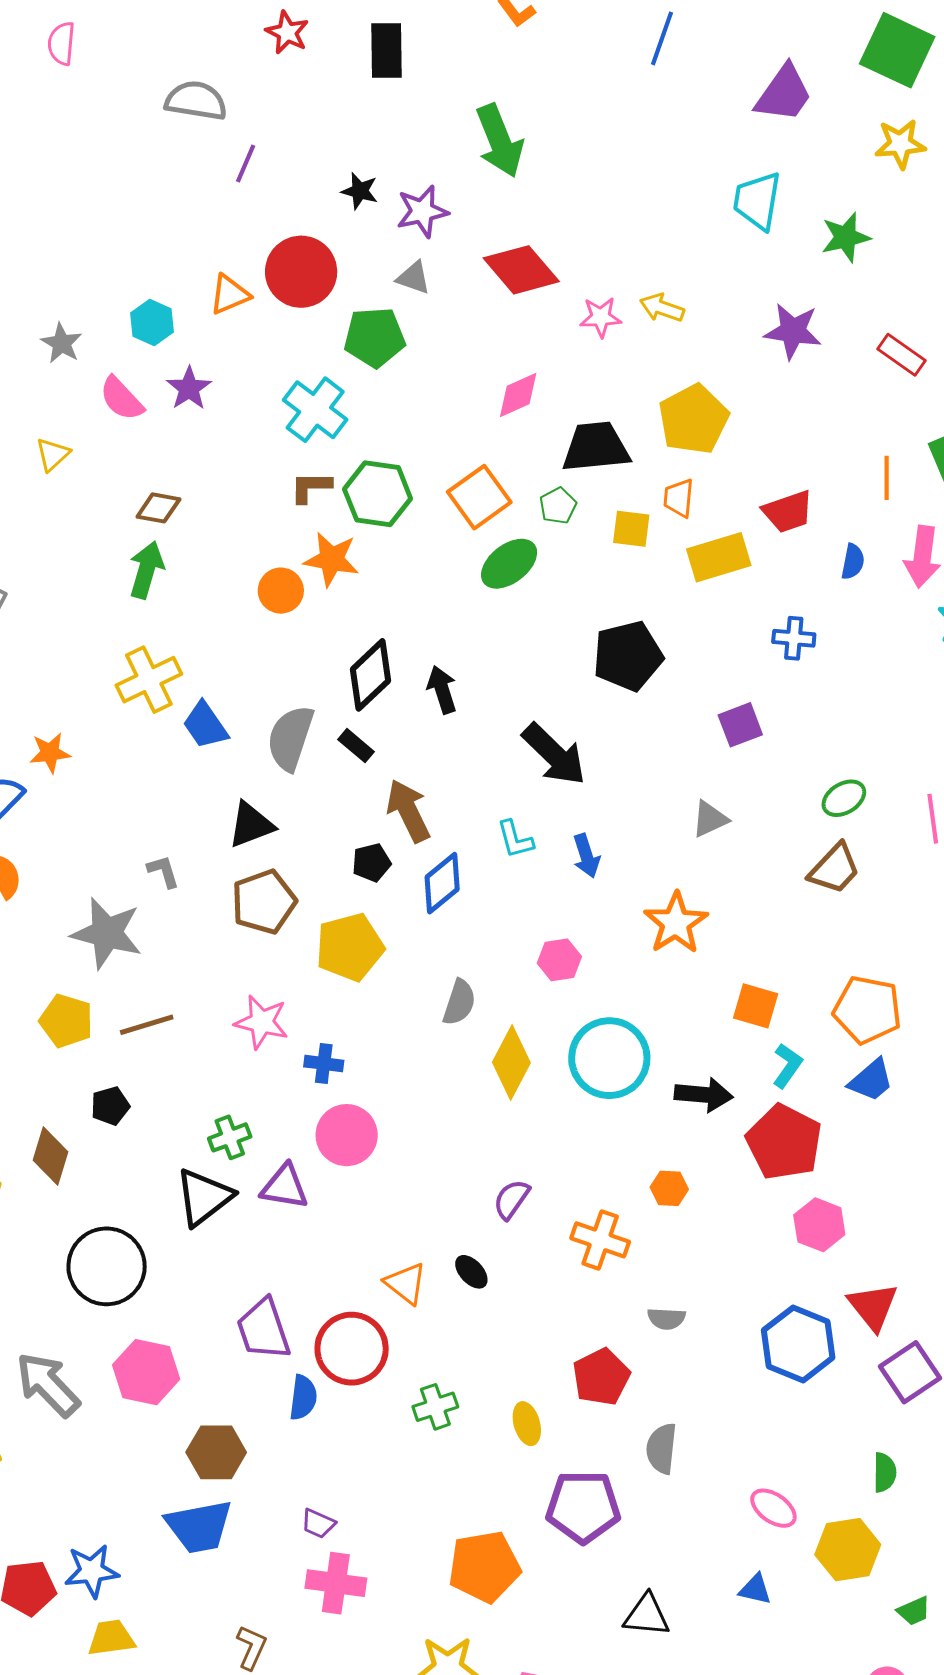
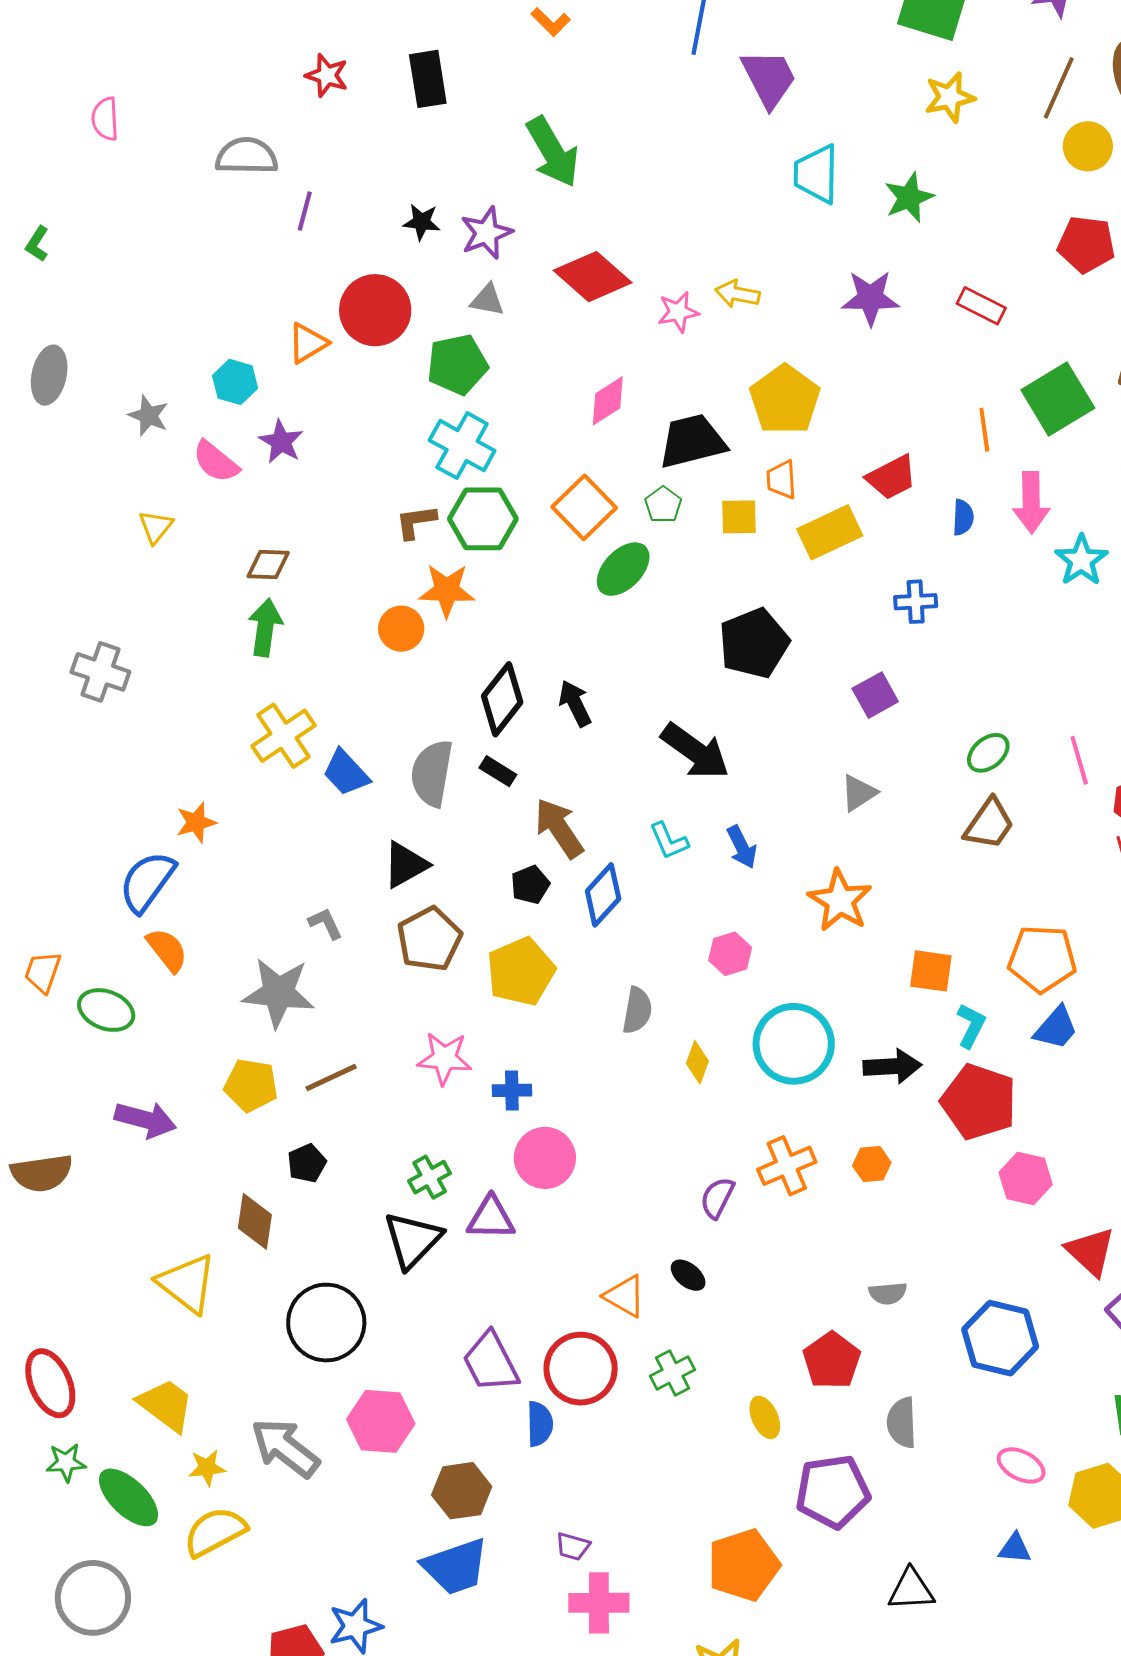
purple trapezoid: (784, 94) -> (769, 78), moved, turned -54
cyan cross: (315, 410) -> (462, 446), moved
yellow diamond: (511, 1062) -> (697, 1062), size x0.6
orange cross: (600, 1240) -> (787, 1166), moved, turned -34
blue hexagon: (798, 1344) -> (1000, 1338), moved
green cross: (435, 1407) -> (673, 1373), moved

